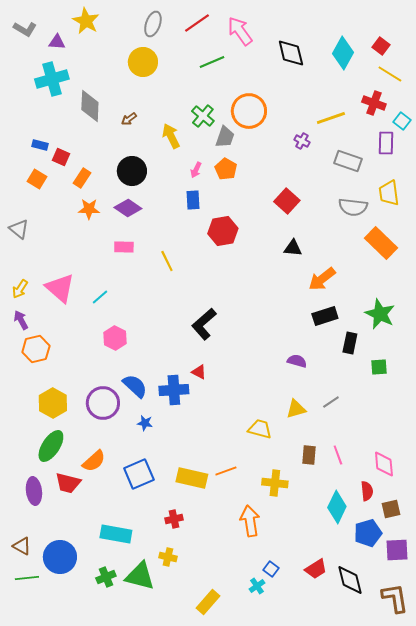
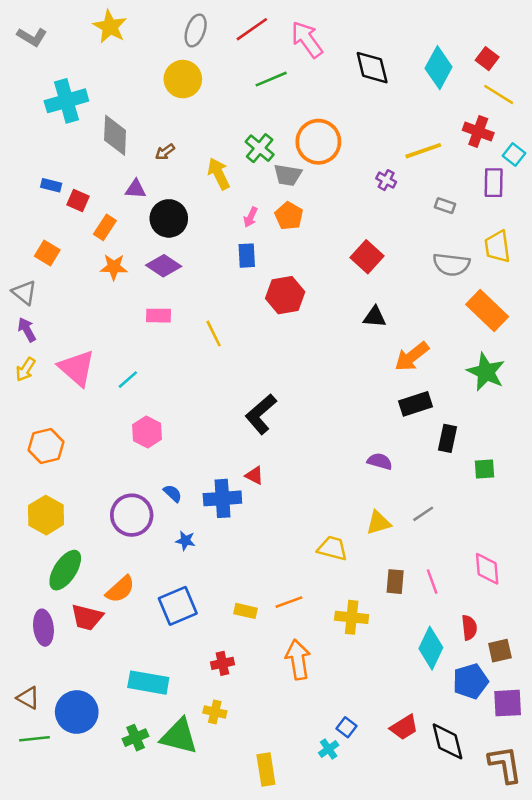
purple triangle: (57, 42) -> (136, 189), moved
gray trapezoid: (225, 137) -> (288, 175), turned 80
gray rectangle: (348, 161) -> (445, 206), size x0.6
orange square: (37, 179) -> (47, 253), moved
green star: (380, 314) -> (486, 372), moved
purple arrow: (21, 320) -> (27, 330), moved
blue semicircle: (135, 386) -> (173, 493), size x0.6
yellow hexagon: (53, 403) -> (46, 515), moved
pink diamond: (384, 464) -> (487, 569), moved
yellow rectangle: (192, 478) -> (245, 611), size x0.6
orange arrow: (250, 521) -> (298, 660), moved
yellow rectangle: (208, 602) -> (266, 770), turned -50

